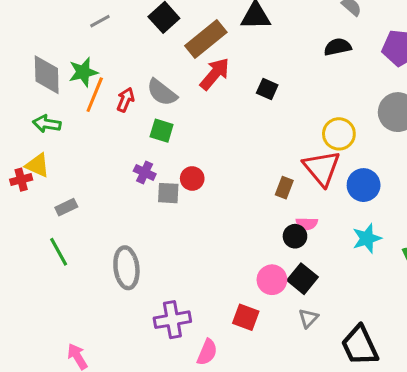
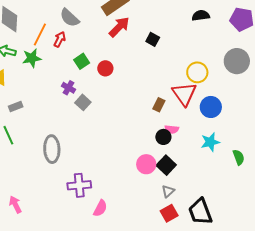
green star: (83, 72) -> (32, 58), moved
gray semicircle: (162, 92) -> (70, 18), moved
green square: (162, 131) -> (82, 61), turned 35
red circle: (192, 178) -> (105, 68), moved
gray square: (168, 193) -> (83, 102), turned 35
red square: (246, 317) -> (169, 213), moved, turned 36

